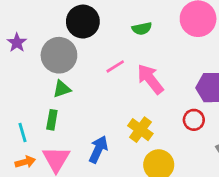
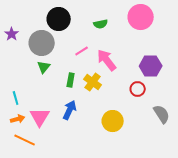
green triangle: (62, 89) -> (44, 67), turned -32
green rectangle: (52, 120) -> (71, 80), moved
yellow cross: (140, 130) -> (93, 82), moved

